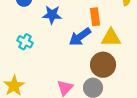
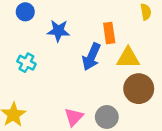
blue arrow: (80, 37) -> (91, 57), turned -30
brown circle: (103, 65) -> (139, 89), moved

